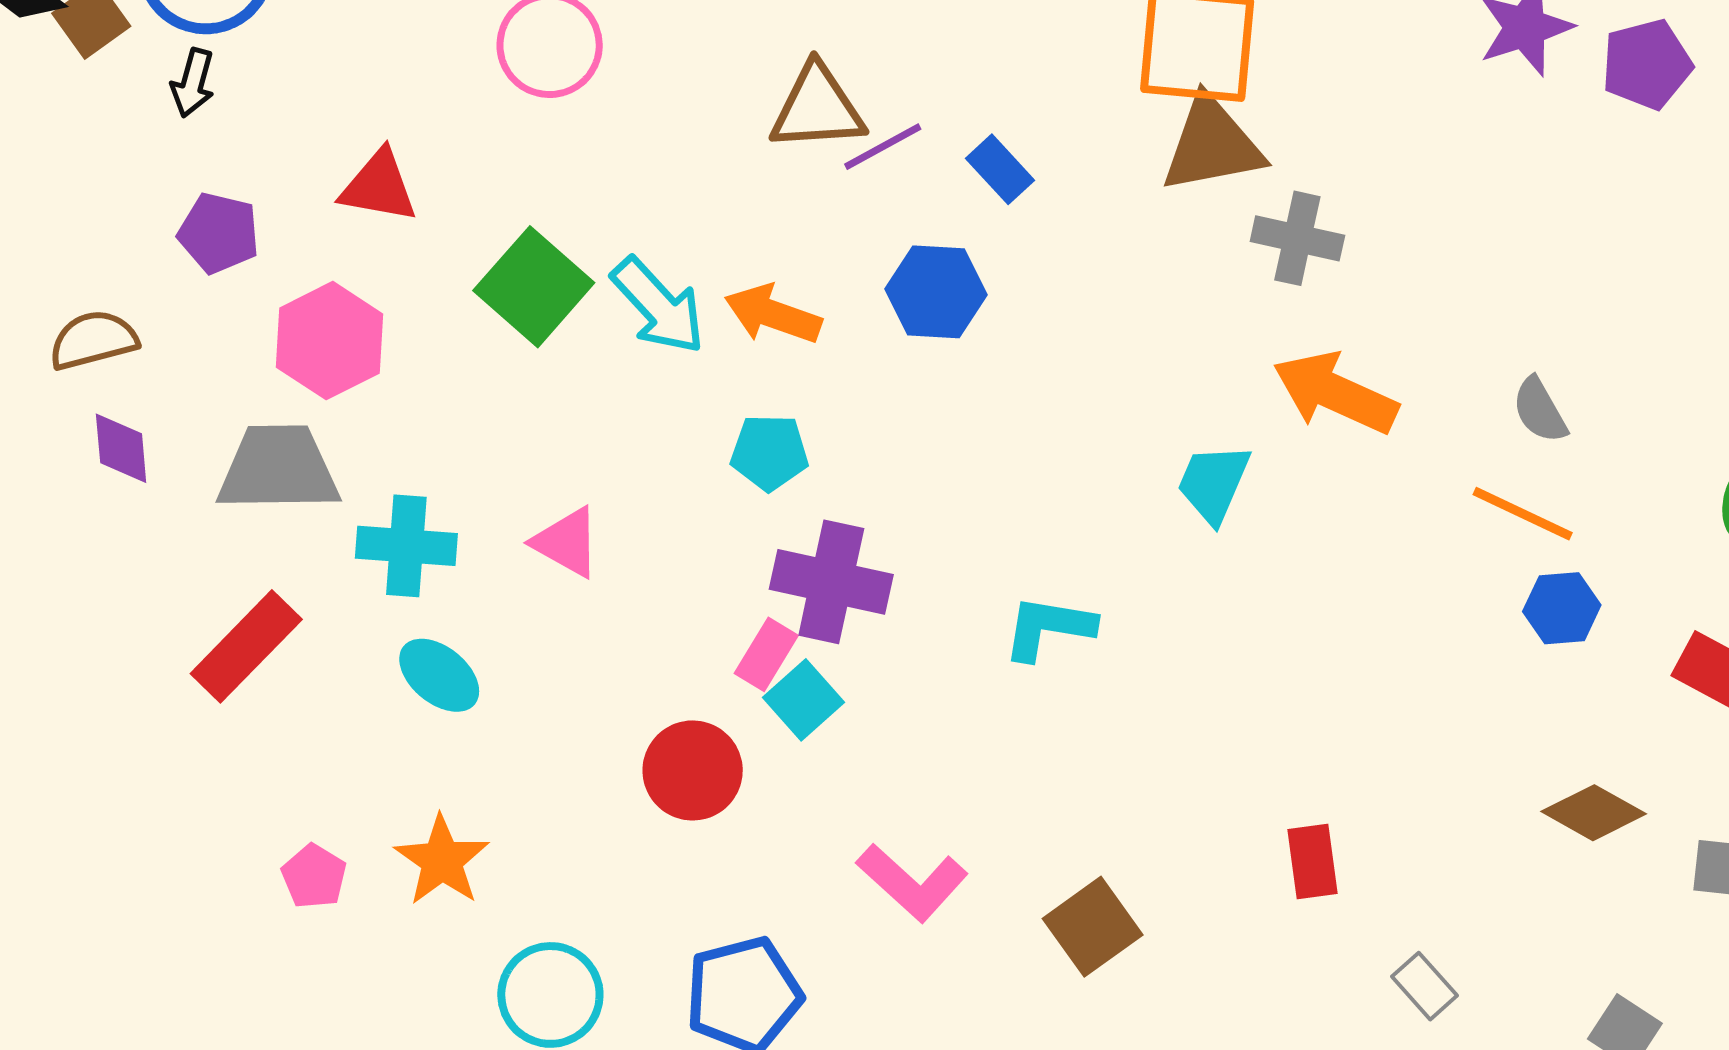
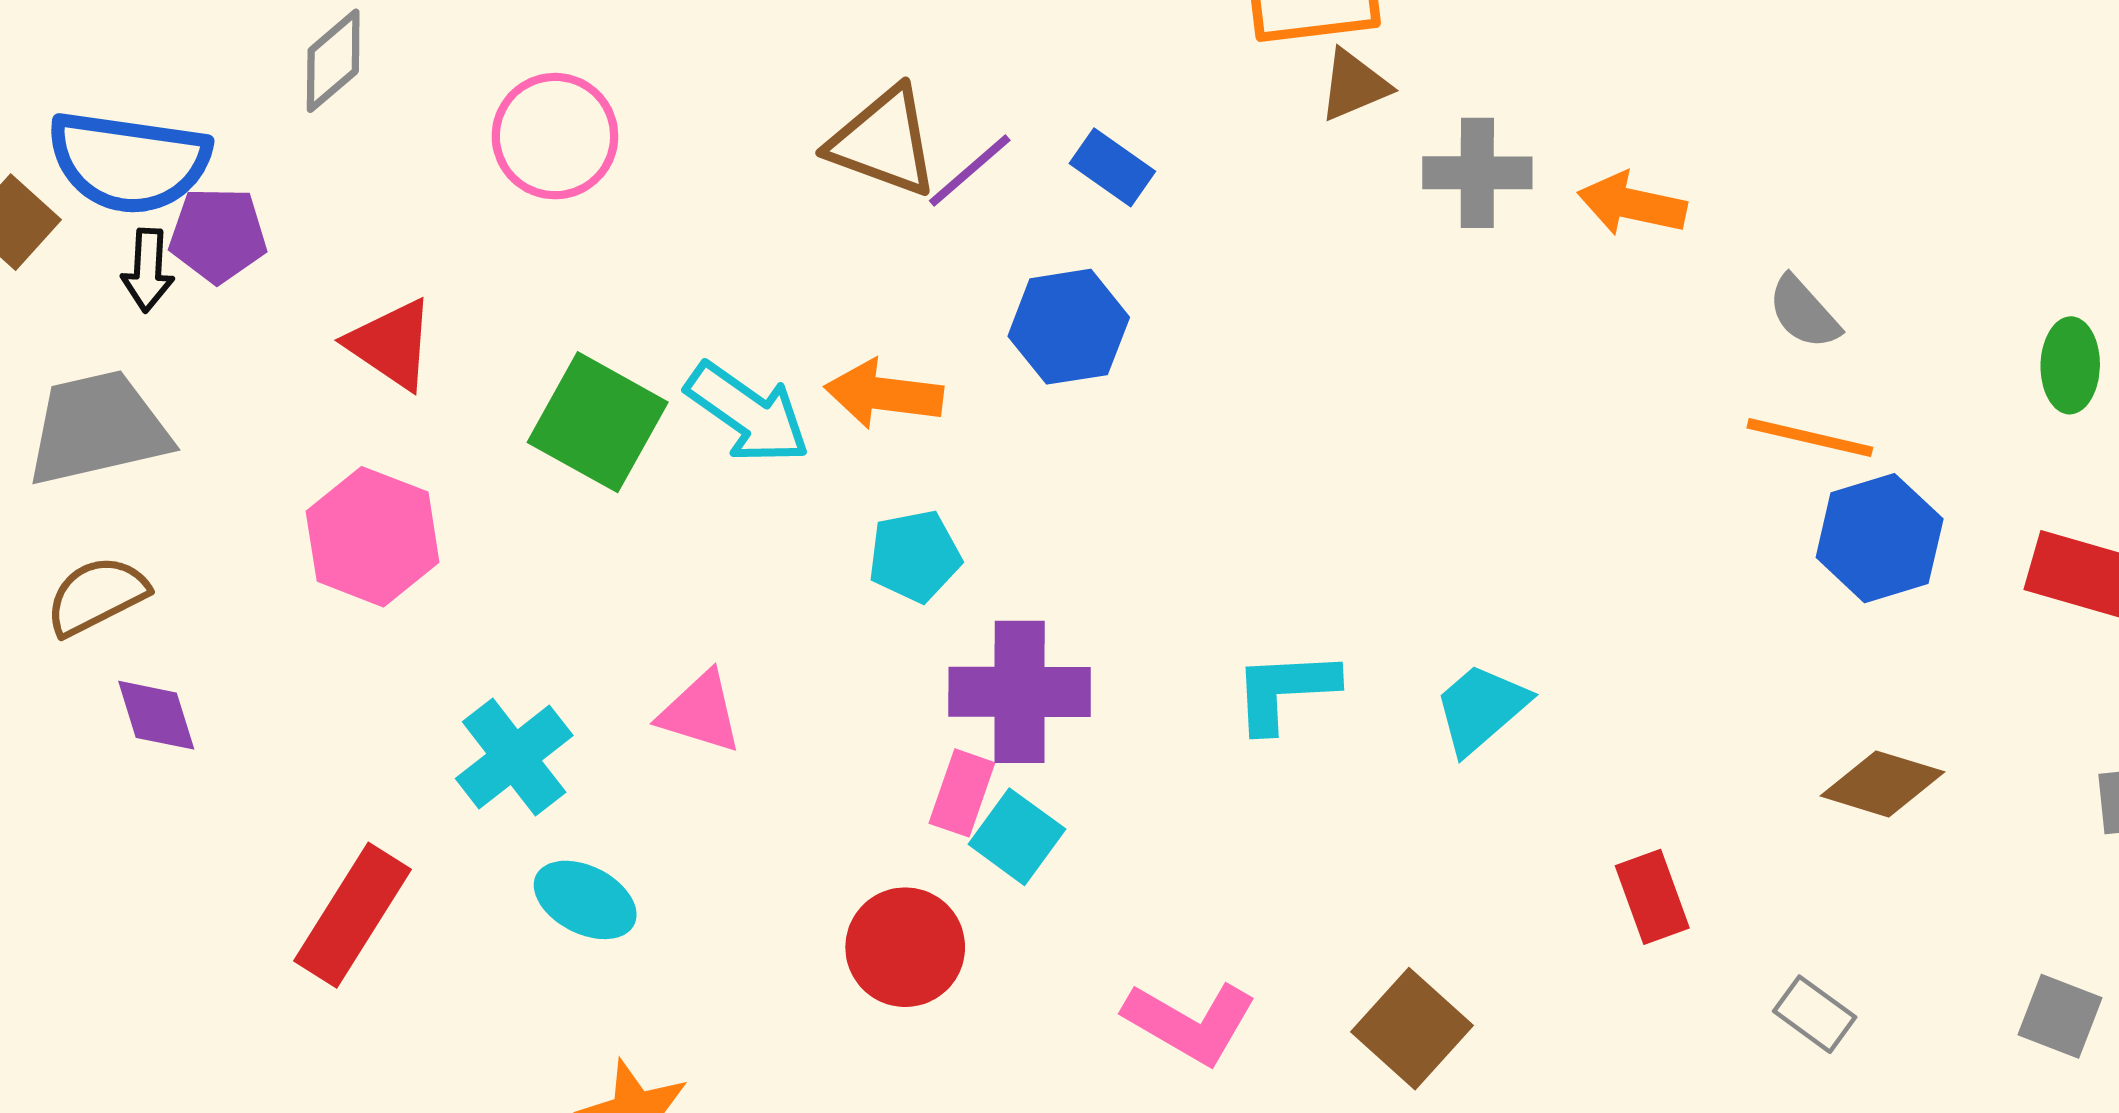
brown triangle: (817, 108) -> (884, 142), turned 36
brown triangle: (1212, 145) -> (1354, 85), size x0.6
red triangle: (379, 186) -> (391, 344), turned 36
purple pentagon: (219, 233) -> (218, 235), moved
orange arrow: (1335, 393) -> (1632, 204), moved, size x0.7
gray trapezoid: (278, 469) -> (98, 428), moved
cyan trapezoid: (1214, 483) -> (1481, 708), moved, turned 38
cyan cross: (406, 546) -> (514, 757), turned -30
blue hexagon: (1562, 608) -> (1880, 538), size x1.4
brown diamond: (1594, 813) -> (1882, 784), moved

